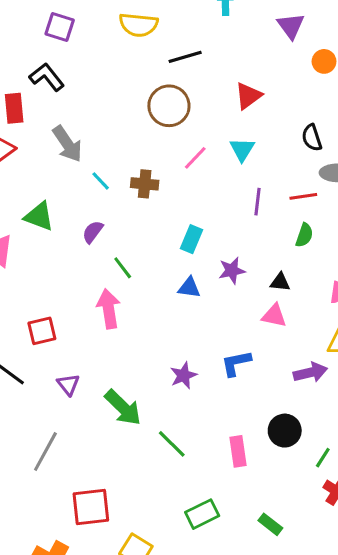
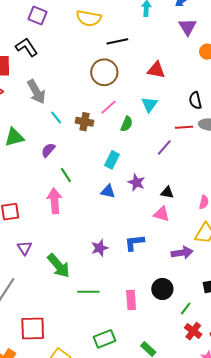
red triangle: (248, 96) -> (156, 70), turned 42
pink line: (195, 158) -> (109, 107), moved
red line: (303, 196) -> (184, 127), moved
purple line: (257, 202) -> (164, 148), moved, turned 30
green triangle: (39, 216) -> (14, 137), turned -40
green semicircle: (304, 235) -> (127, 124), moved
purple star: (232, 271) -> (136, 182), turned 30
green line: (172, 444) -> (88, 292), turned -50

